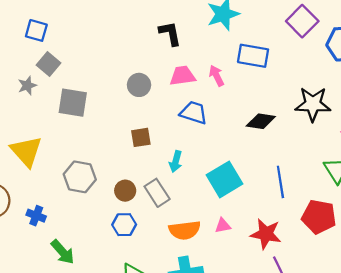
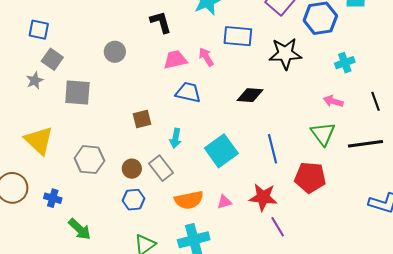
gray circle: (139, 85) -> (115, 52), moved
black star: (313, 104) -> (285, 54), moved
pink triangle: (223, 226) -> (224, 202), moved

